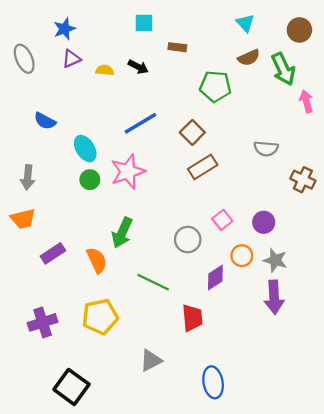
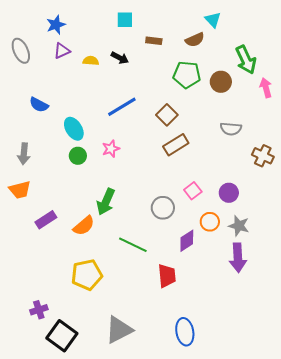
brown circle: (299, 30) -> (221, 82), moved
brown semicircle: (249, 58) -> (195, 40), moved
pink star: (128, 172) -> (111, 149), size x0.6
orange semicircle: (97, 260) -> (84, 226), turned 75
purple cross: (43, 322) -> (39, 310), moved, size x0.7
gray triangle: (151, 360) -> (119, 330), moved, size x1.4

